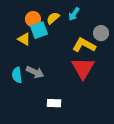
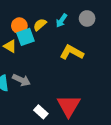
gray circle: (101, 33) -> (87, 18), moved
red triangle: (83, 68) -> (69, 106), moved
white rectangle: (54, 103) -> (41, 112), turned 40

